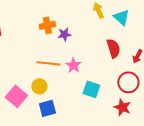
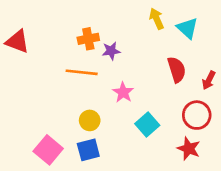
orange line: (48, 63) -> (82, 72), moved
yellow circle: (39, 86) -> (90, 120), moved
cyan square: (91, 89) -> (147, 124), turned 30
pink square: (16, 96) -> (48, 150), moved

